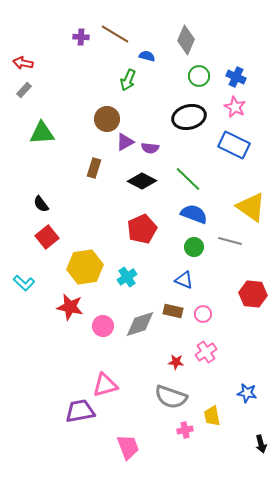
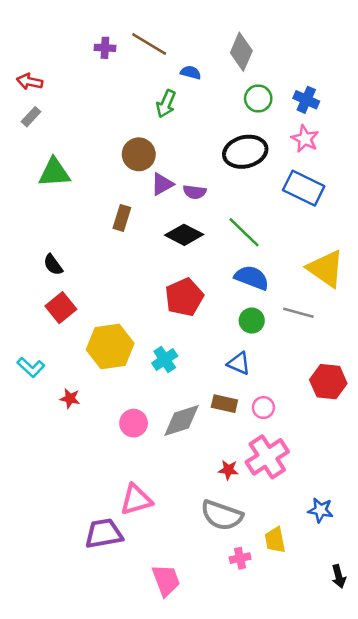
red star: (70, 307) -> (70, 398), moved, size x0.6
pink cross: (206, 352) -> (267, 457), size x1.5

